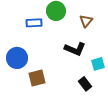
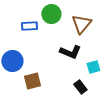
brown triangle: (86, 21) -> (81, 24), size x1.5

